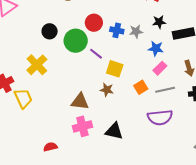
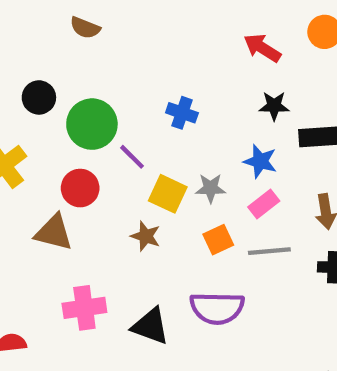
red circle: (94, 23) -> (80, 188), moved
gray star: (136, 31) -> (211, 188), moved
brown triangle: (80, 102) -> (54, 232), moved
purple semicircle: (160, 117) -> (217, 308), moved

